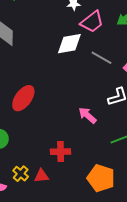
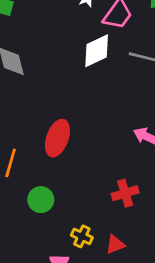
red triangle: (42, 176) -> (115, 244), moved

